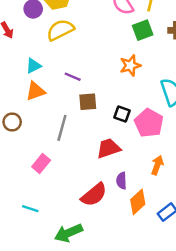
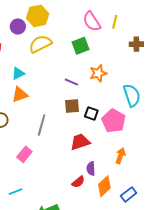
green square: (143, 30) -> (80, 46), moved
purple line: (73, 77) -> (71, 82), moved
brown square: (88, 102) -> (72, 106), moved
red semicircle: (94, 195) -> (78, 182), moved, size x0.6
cyan line: (30, 209) -> (15, 192), turned -40

